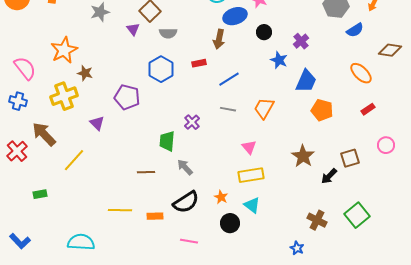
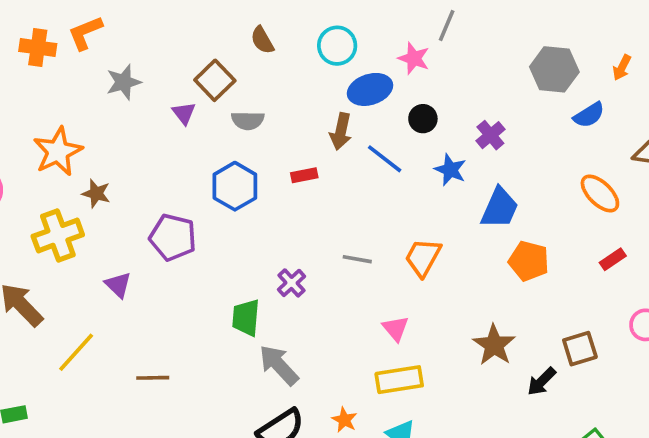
blue line: (229, 79) -> (385, 159), moved, turned 70
gray arrow: (185, 167) -> (279, 365), size x1.4
brown line: (146, 172) -> (153, 378), moved

